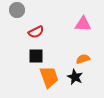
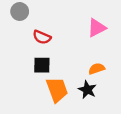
pink triangle: (83, 24) -> (97, 28), turned -30
red semicircle: (36, 32) -> (42, 37), turned 49

